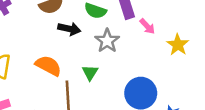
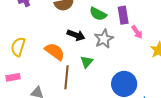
black arrow: (69, 29) -> (76, 35), moved

